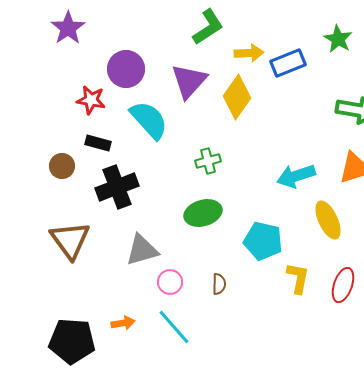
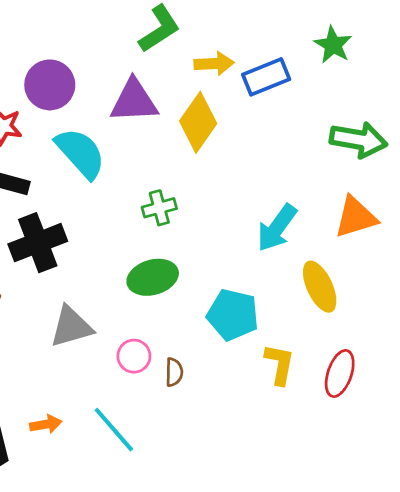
purple triangle: (189, 81) -> (134, 101), turned 45
cyan arrow: (296, 176) -> (277, 228), turned -36
pink circle: (170, 282) -> (134, 356), moved

